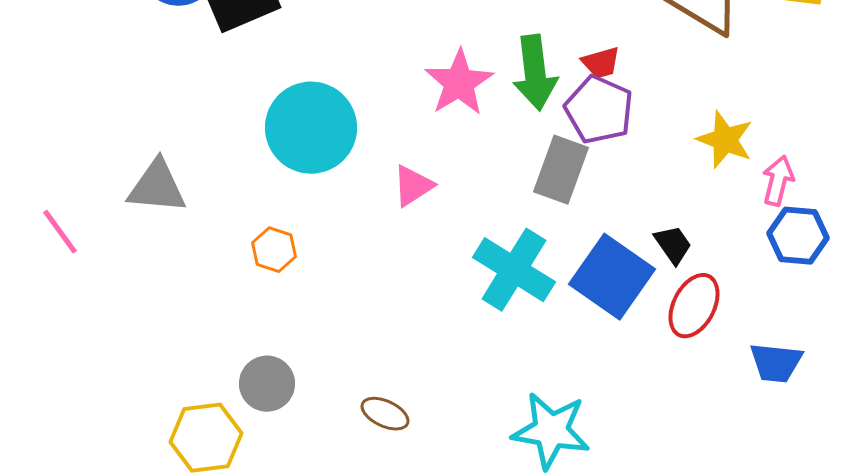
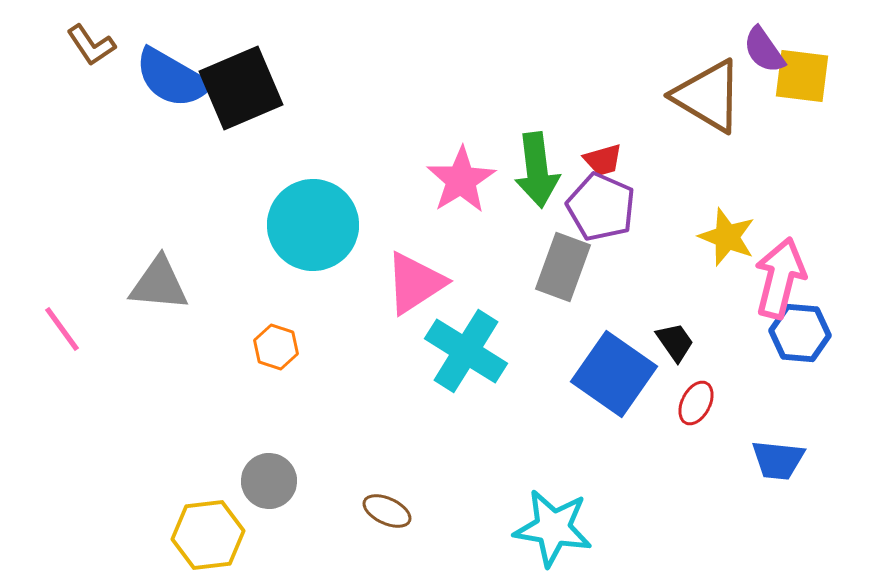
pink arrow: (778, 181) -> (780, 278), size x1.6
pink triangle: (413, 186) -> (415, 283), size x1.5
cyan cross: (514, 270) -> (466, 351), moved
red ellipse: (694, 306) -> (696, 403), size x0.7

